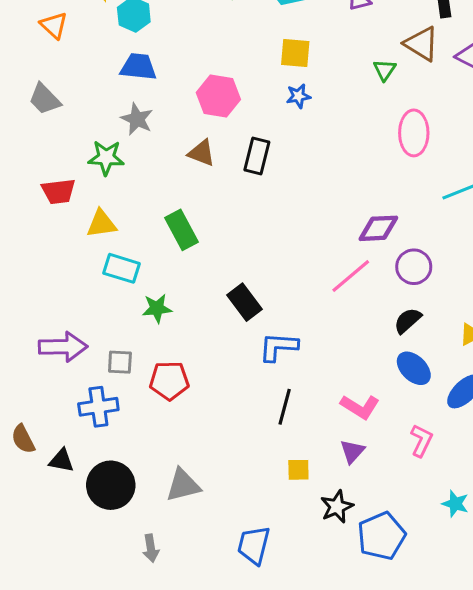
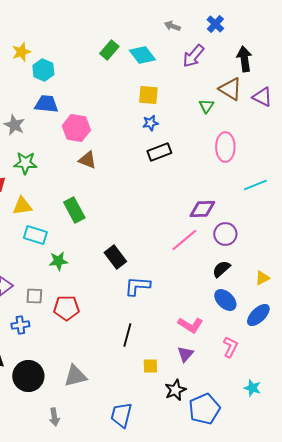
pink hexagon: (218, 96) -> (76, 128), moved
gray star: (137, 119) -> (14, 125), moved
black rectangle: (257, 156) -> (159, 152), moved, turned 55
blue cross: (98, 407) -> (20, 325), size x0.7
black line: (285, 407) -> (127, 335), moved

